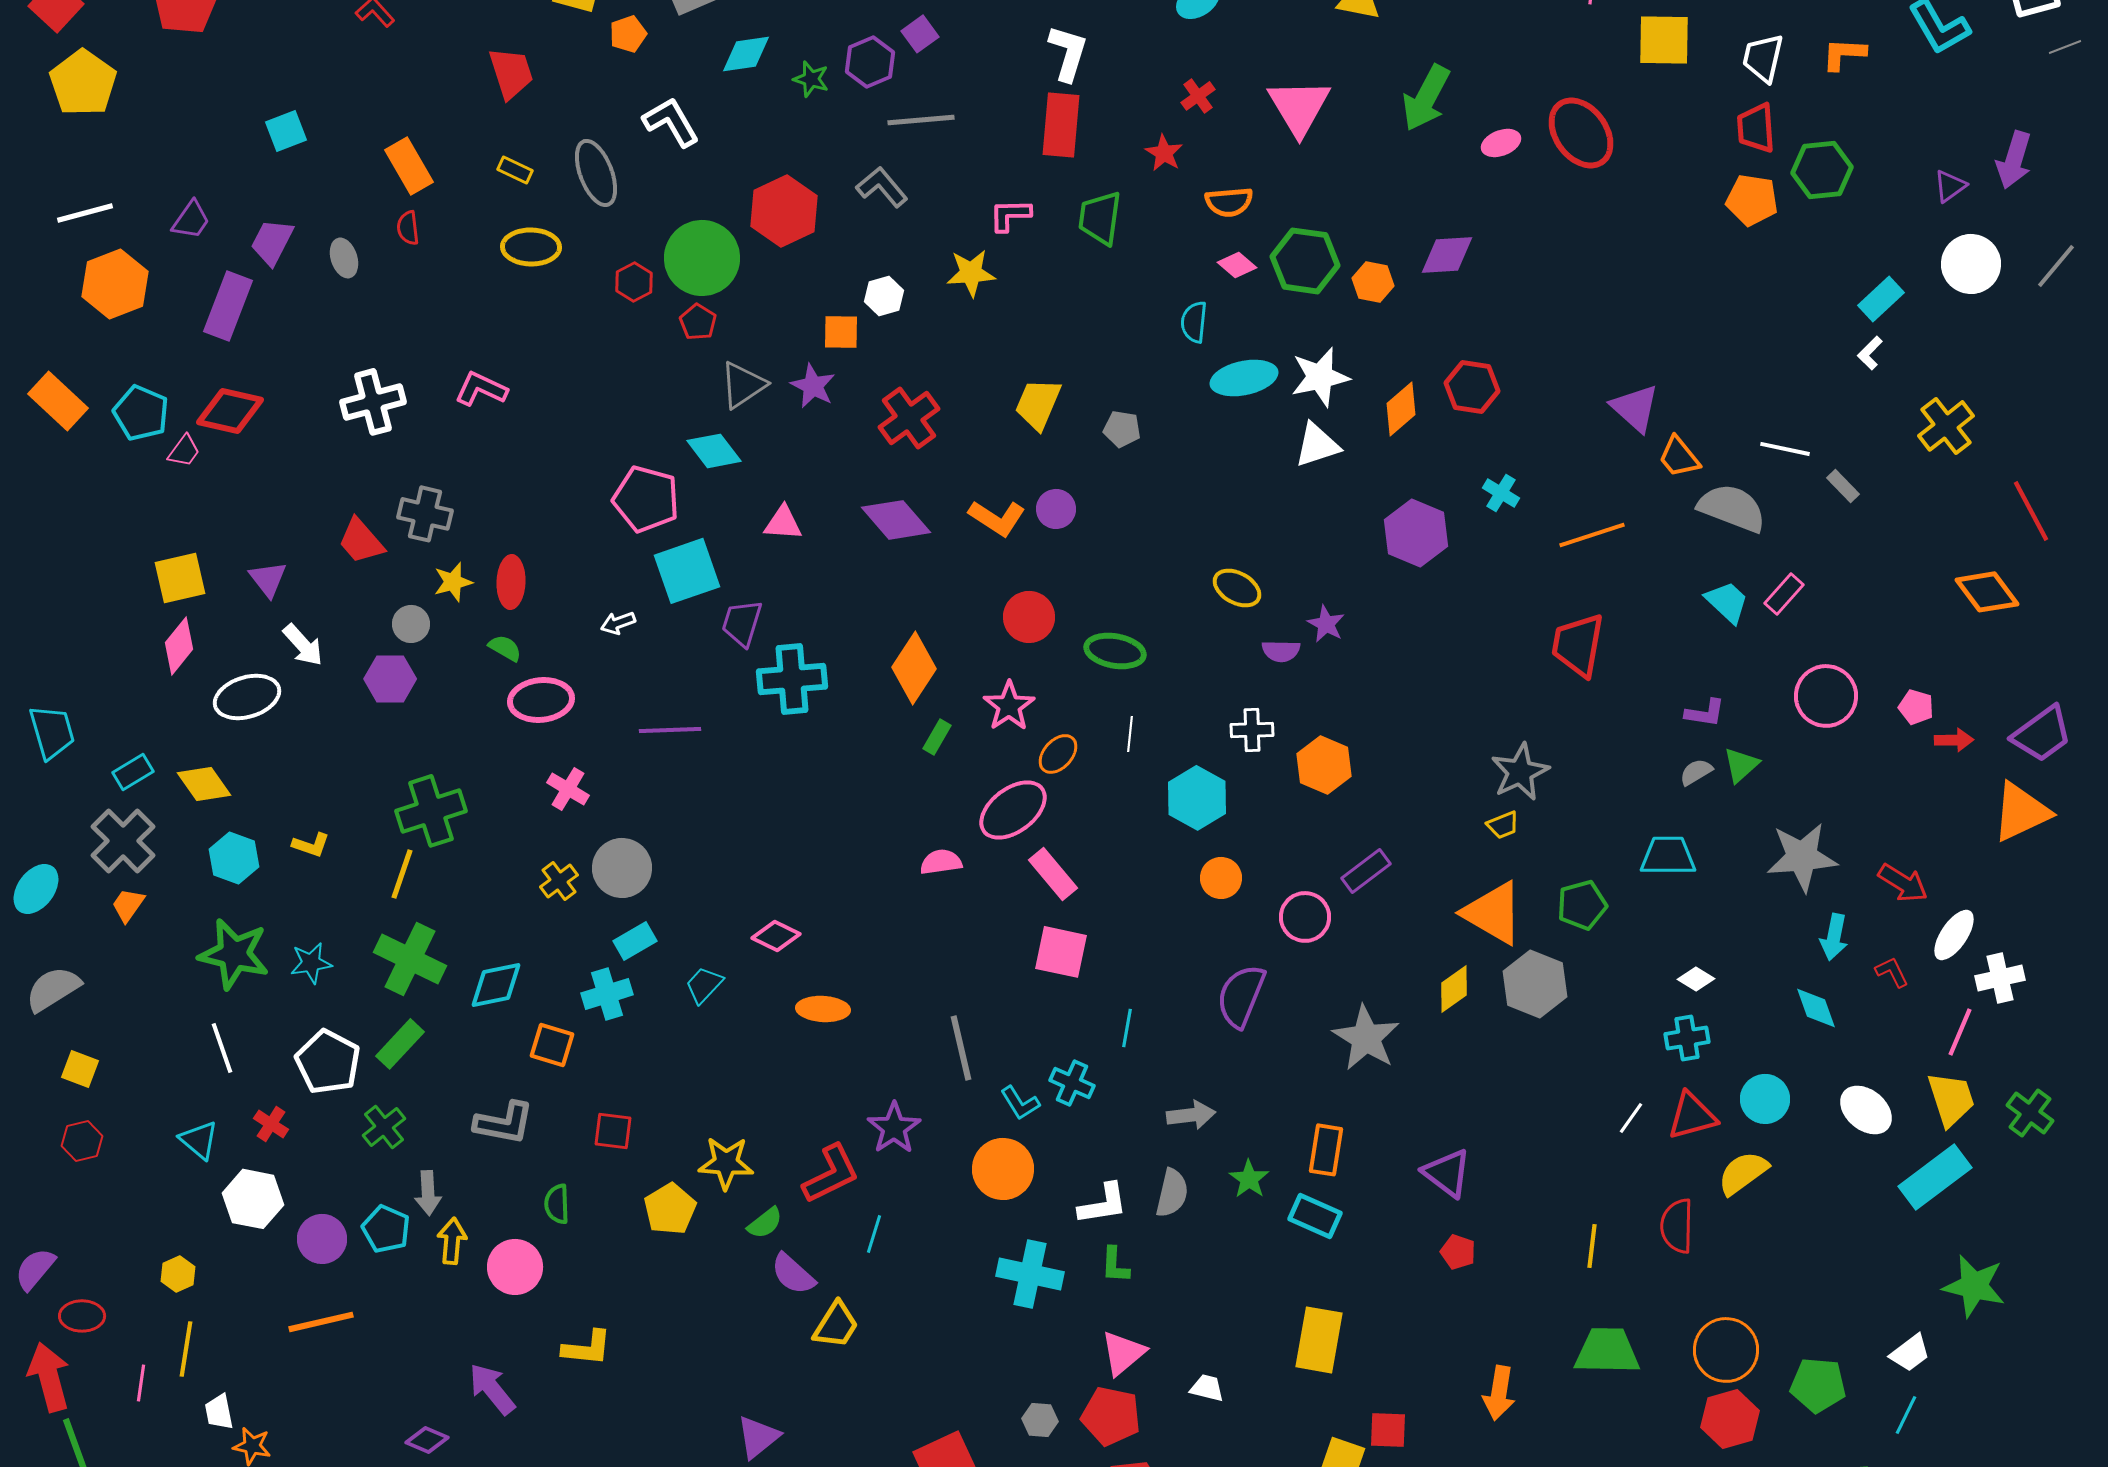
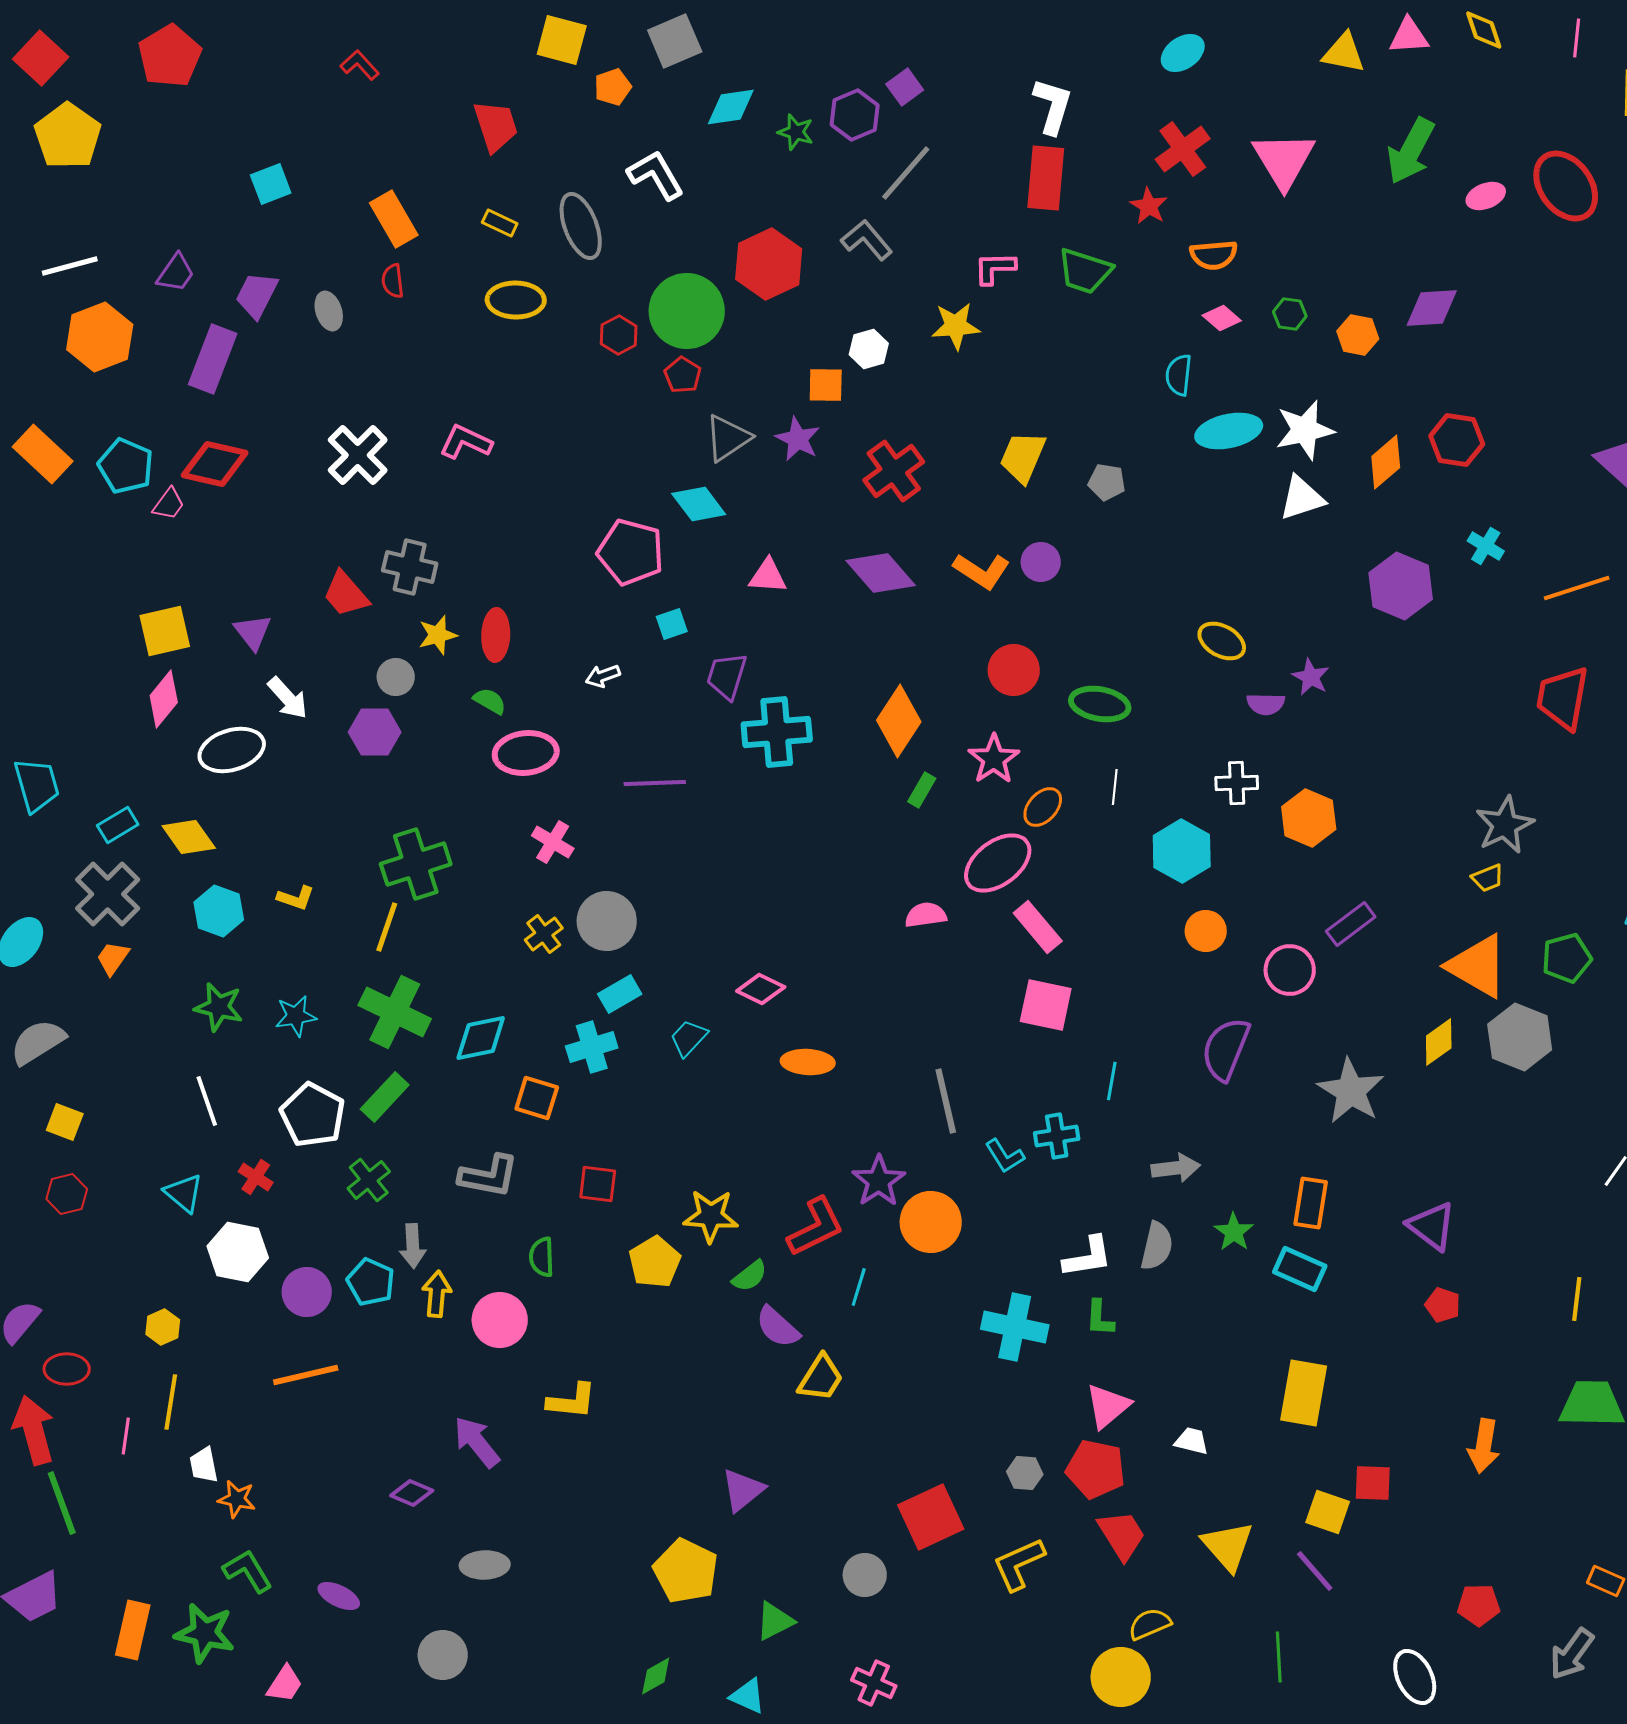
red cross: (1198, 96) -> (1183, 149), size x1.6
gray line: (921, 120) -> (906, 173), turned -44
green trapezoid: (1100, 218) -> (1085, 271), turned -80
green hexagon: (1305, 261) -> (1290, 314), size x0.5
white cross: (373, 402) -> (358, 455), turned -30
cyan square: (687, 571) -> (672, 624), size x0.5
green star: (234, 954) -> (219, 1007), size x0.7
cyan cross: (1072, 1083) -> (1057, 1136), turned -33
orange circle: (1003, 1169) -> (931, 1222), moved

